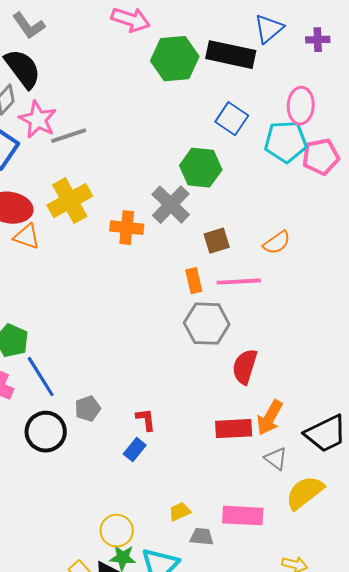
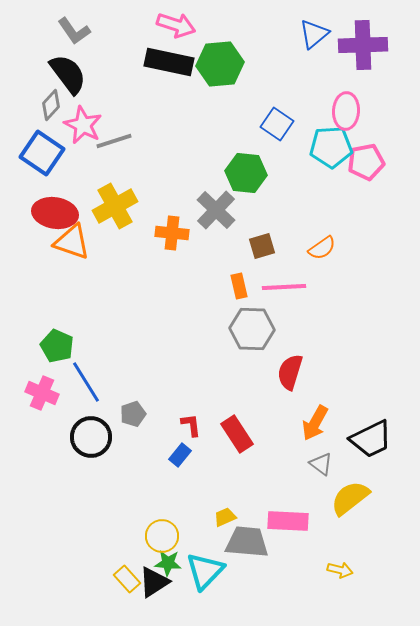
purple cross: (318, 40) -> (363, 45), size x2.0
black rectangle: (231, 55) -> (169, 62), moved
orange triangle: (27, 237) -> (72, 242), size x1.4
red rectangle: (234, 429) -> (237, 434), moved, turned 60
gray trapezoid: (202, 537) -> (247, 542), size x1.8

